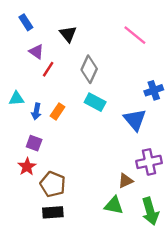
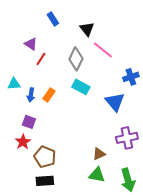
blue rectangle: (26, 22) -> (53, 19), moved
black triangle: (68, 34) -> (87, 29), moved
pink line: (135, 35) -> (103, 50), moved
brown triangle: (126, 181) -> (99, 154), moved

